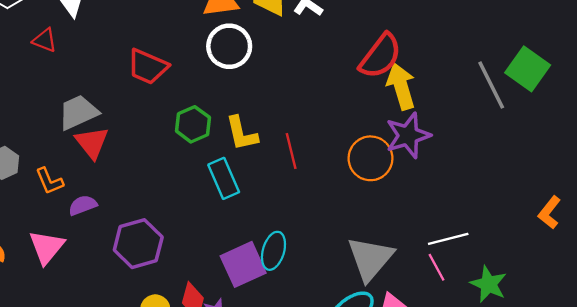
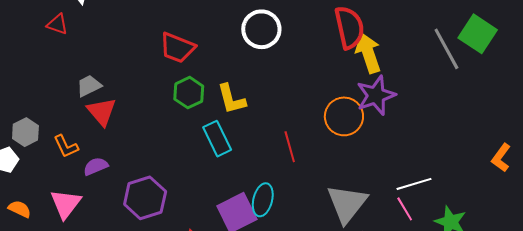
white circle: (229, 46) -> (261, 29), moved
red semicircle: (380, 56) -> (349, 27), turned -48
red trapezoid: (148, 67) -> (177, 48), moved
gray trapezoid: (78, 112) -> (89, 86), size x0.7
red line: (291, 151) -> (290, 147), moved

